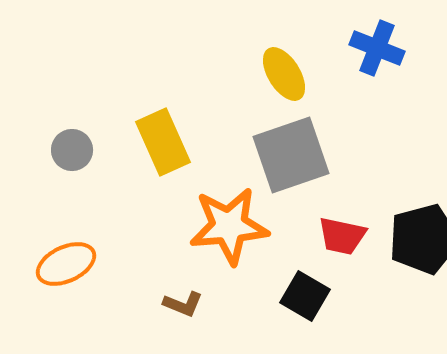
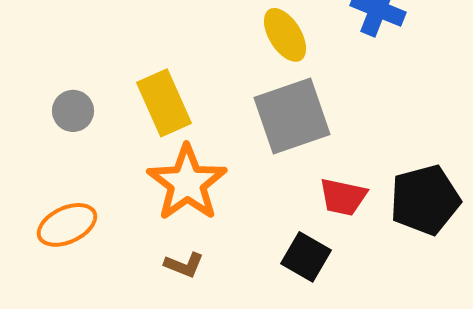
orange star: (229, 226) -> (187, 183), moved, turned -30

